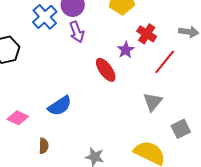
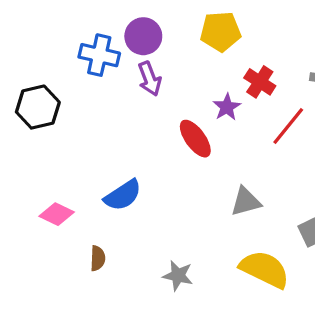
blue cross: (45, 17) -> (99, 55), turned -35
gray triangle: (153, 102) -> (246, 202), moved, turned 35

